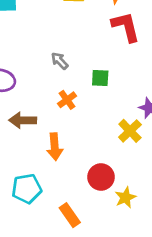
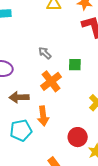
orange cross: (67, 100) -> (51, 81), size x1.5
cyan pentagon: (27, 189) -> (21, 130), moved

